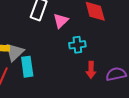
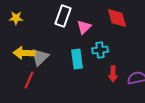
cyan rectangle: (27, 67) -> (77, 59), moved

